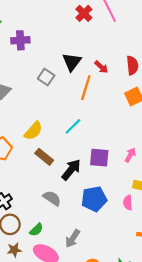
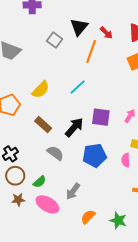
brown rectangle: (44, 157) -> (43, 125), moved

